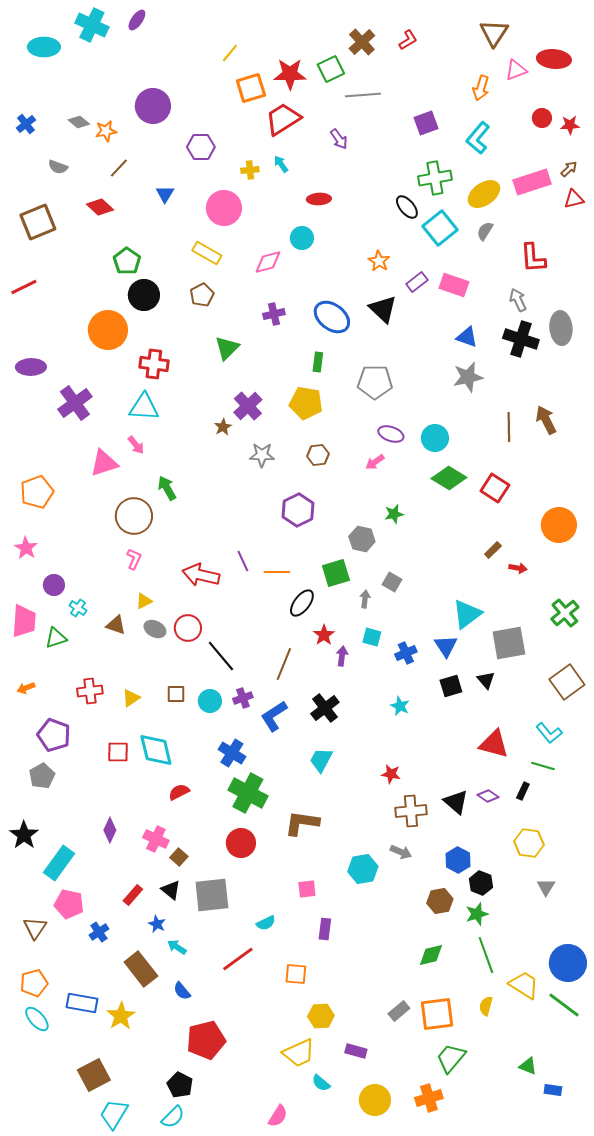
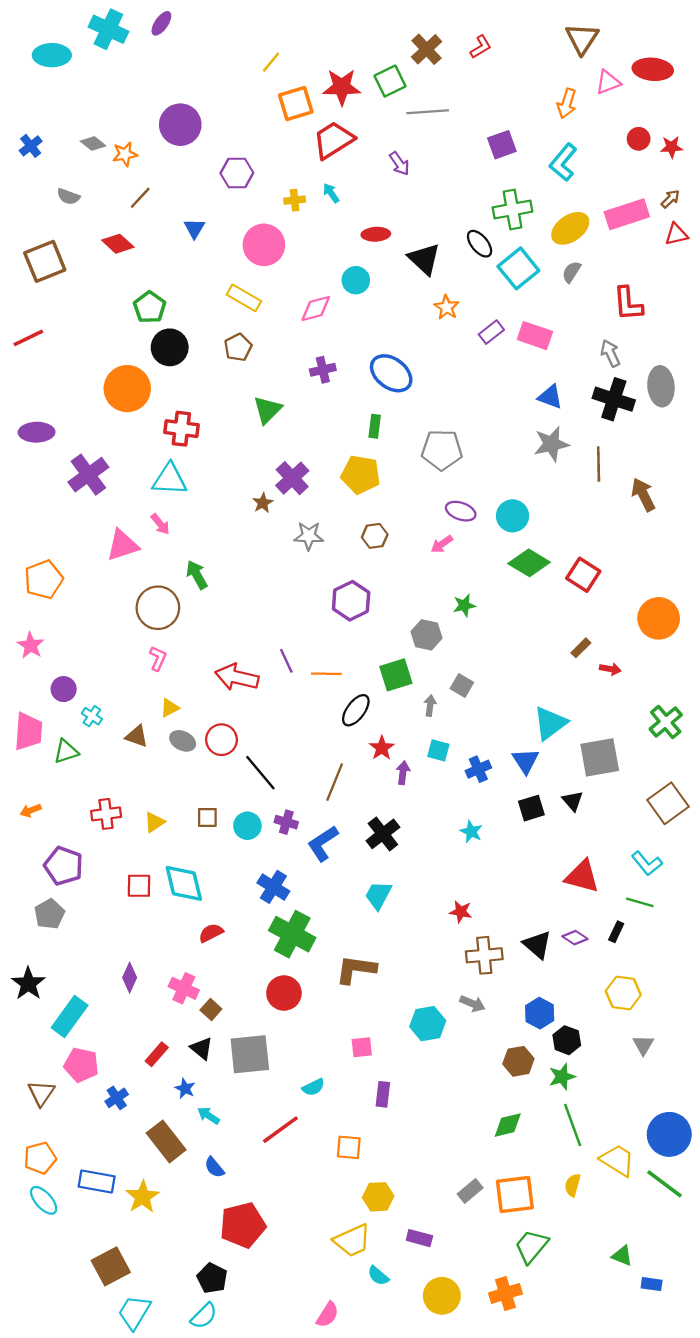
black triangle: (383, 309) -> (424, 259), moved
brown line: (509, 427) -> (599, 464), moved
purple cross: (243, 698) -> (286, 822), turned 36

